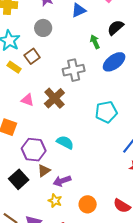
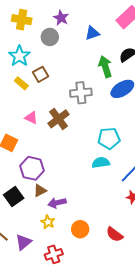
gray circle: (43, 28) -> (50, 37), moved
green arrow: (95, 42) -> (105, 67), size x1.5
cyan semicircle: (65, 142) -> (101, 163), moved, turned -42

